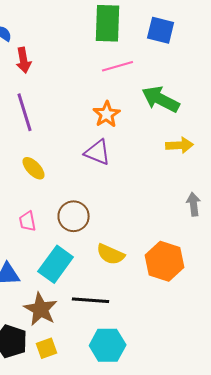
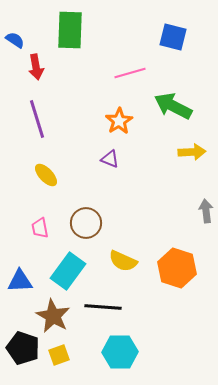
green rectangle: (108, 23) -> (70, 30), moved
purple triangle: (98, 152) -> (110, 159), size x0.7

